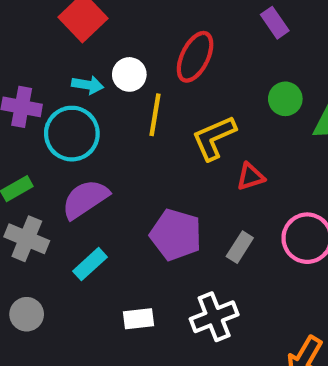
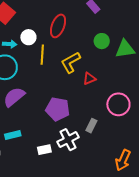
gray rectangle: (240, 247) -> (91, 126), moved
cyan rectangle: (90, 264) -> (13, 135), moved, turned 35
white cross: (214, 317) -> (68, 140), moved

